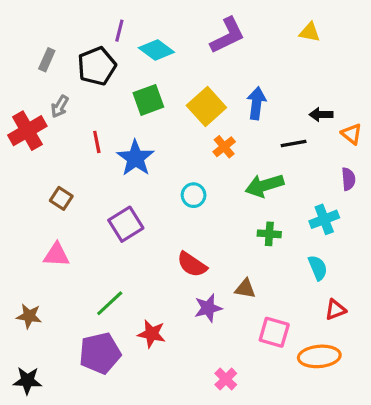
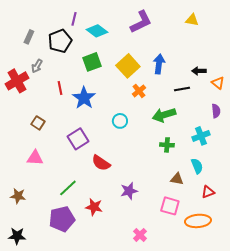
red semicircle: (192, 264) -> (101, 163), moved
brown triangle: (245, 289) -> (177, 179), moved

